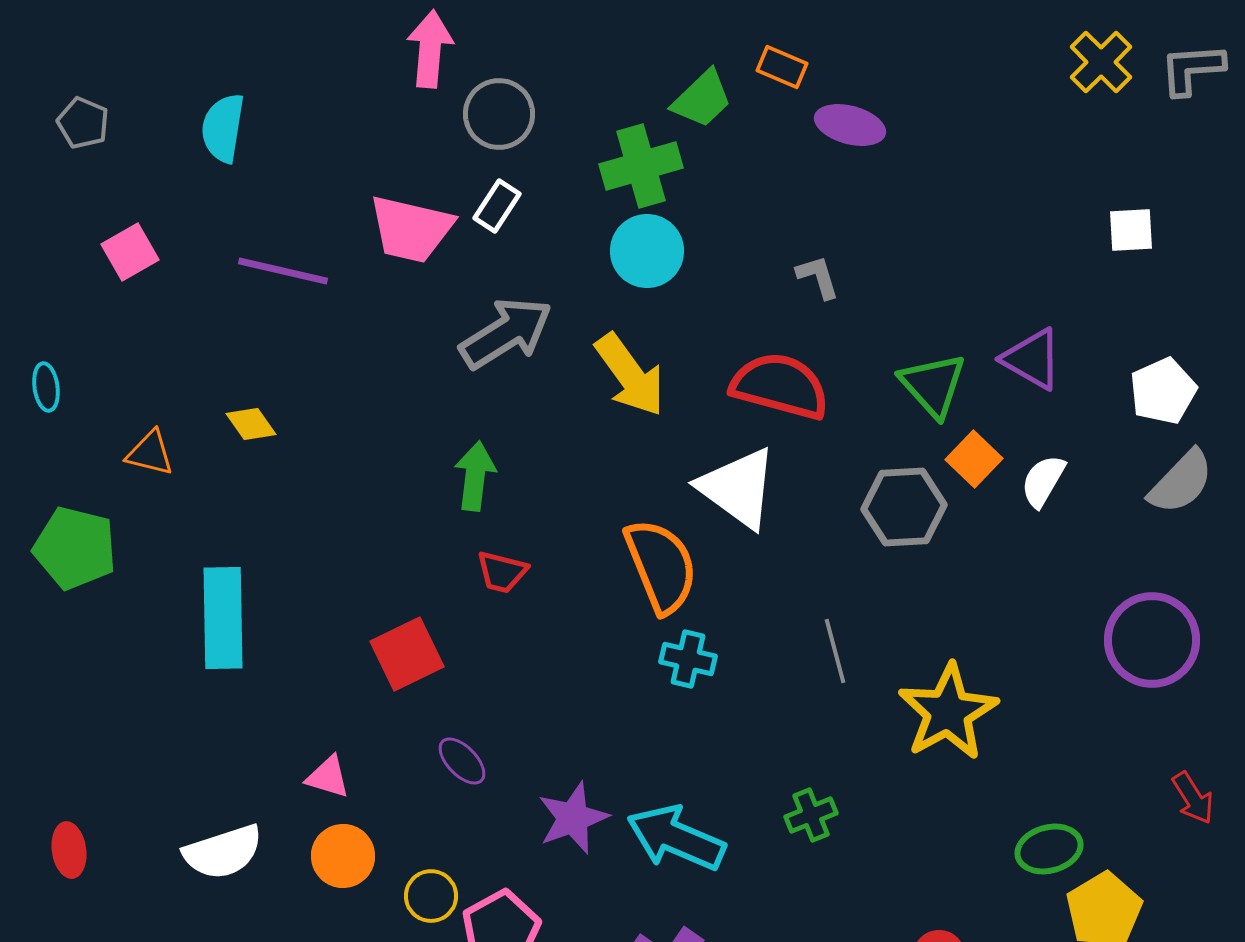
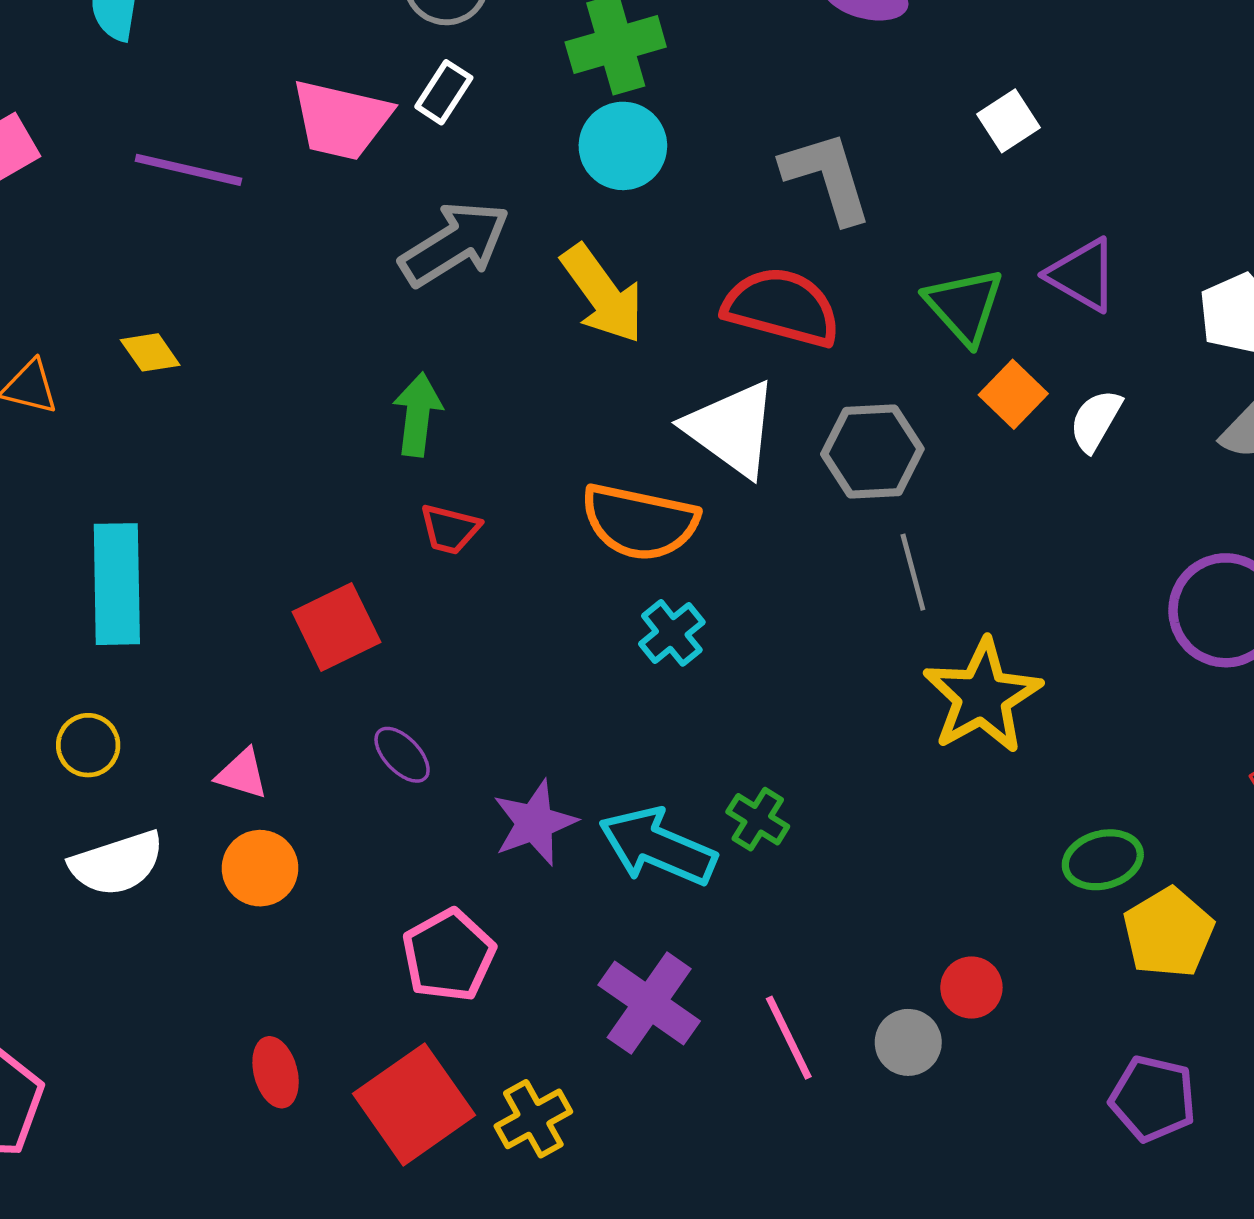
white square: (1131, 230) -> (1008, 121), moved, turned -30
gray L-shape: (818, 277) -> (827, 177), size x1.8
gray hexagon: (904, 507) -> (872, 452), moved
orange semicircle: (661, 566) -> (640, 522), turned 124
gray line: (835, 651) -> (913, 572), moved
cyan cross: (688, 659) -> (672, 633), turned 38
green cross: (811, 815) -> (758, 819), moved, turned -36
yellow circle: (431, 896) -> (88, 745), moved

